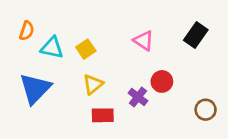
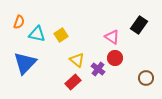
pink triangle: (144, 41) -> (112, 37), moved
yellow triangle: (93, 84) -> (77, 60), moved, turned -42
red rectangle: (103, 115) -> (73, 82), turned -42

